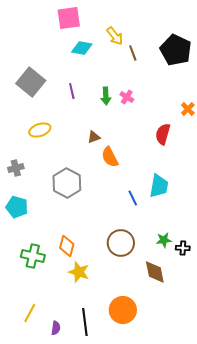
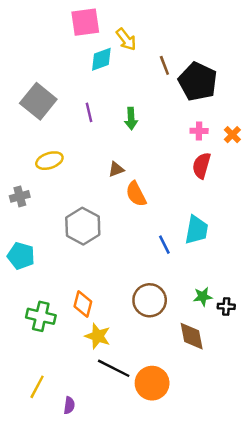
yellow arrow: (115, 36) -> (126, 39), moved
cyan diamond: (82, 48) -> (101, 59), turned -30
black pentagon: (176, 50) -> (198, 81), moved
pink cross: (127, 97) -> (199, 131), moved, turned -32
gray cross: (16, 168) -> (20, 196), moved
black line: (85, 322) -> (114, 368), moved, turned -56

